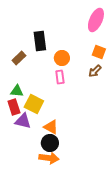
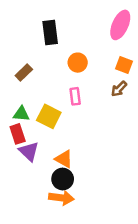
black rectangle: (40, 41) -> (50, 32), moved
orange circle: (62, 58) -> (78, 63), moved
yellow square: (34, 104) -> (49, 116), moved
purple triangle: (23, 121) -> (29, 151), turned 30

